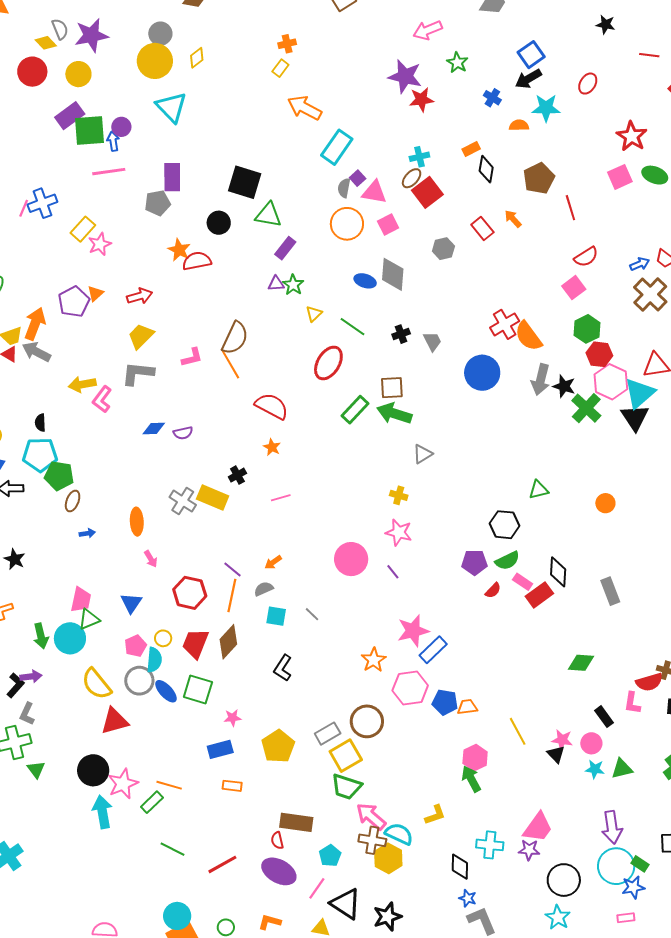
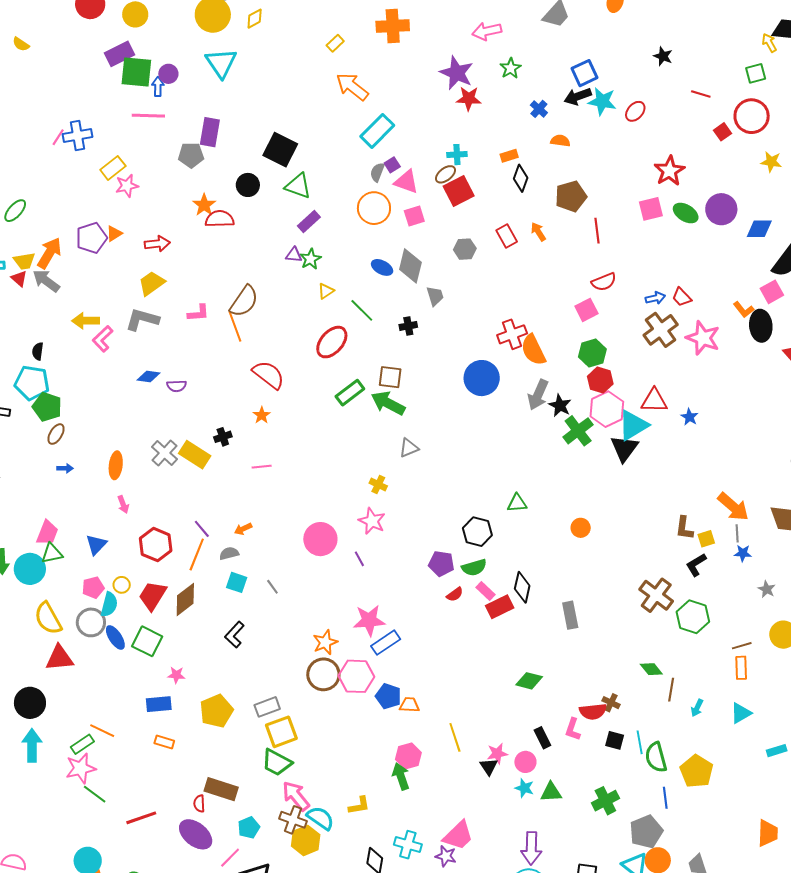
orange cross: (287, 44) -> (393, 26), moved, size x1.8
cyan star: (546, 108) -> (602, 101), moved
gray trapezoid: (432, 341) -> (435, 296), moved
brown circle: (367, 721) -> (323, 674), moved
pink star: (562, 740) -> (497, 754), turned -30
pink star: (123, 784) -> (81, 768), moved

